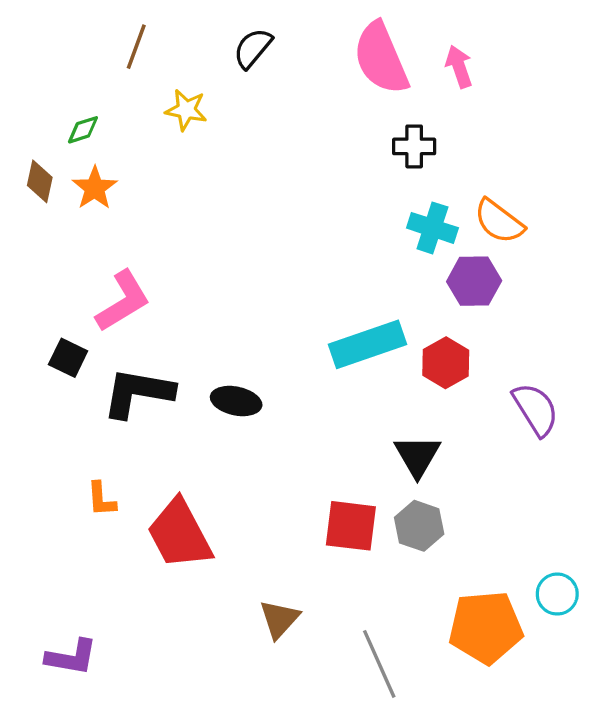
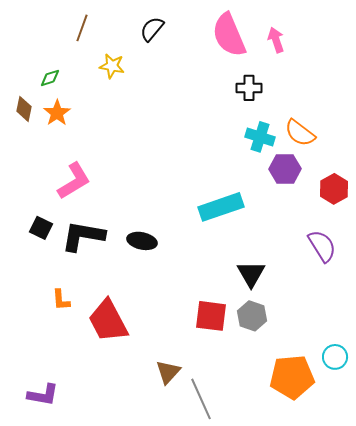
black square: (68, 358) -> (41, 228), moved
red hexagon: (446, 363) -> (334, 189), moved
gray line: (379, 664) -> (201, 399), moved

